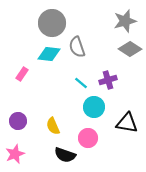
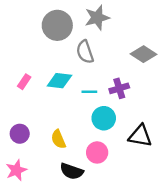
gray star: (125, 21) -> (97, 18), moved
cyan diamond: (49, 54) -> (59, 81), moved
cyan line: (81, 83) -> (89, 92), turned -40

